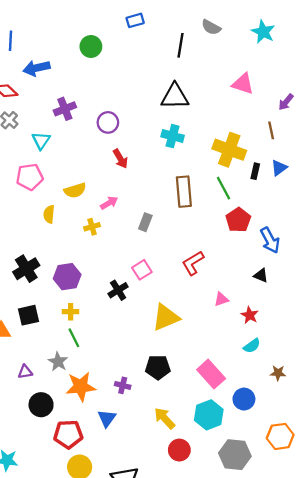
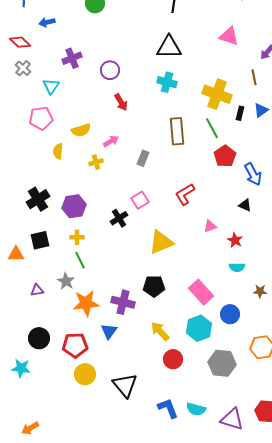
blue arrow: (36, 68) -> (47, 22), size x0.7
cyan semicircle: (252, 346) -> (237, 267), turned 35
purple cross: (123, 385) -> (123, 302), size x1.6
black circle: (41, 405) -> (39, 338), moved

